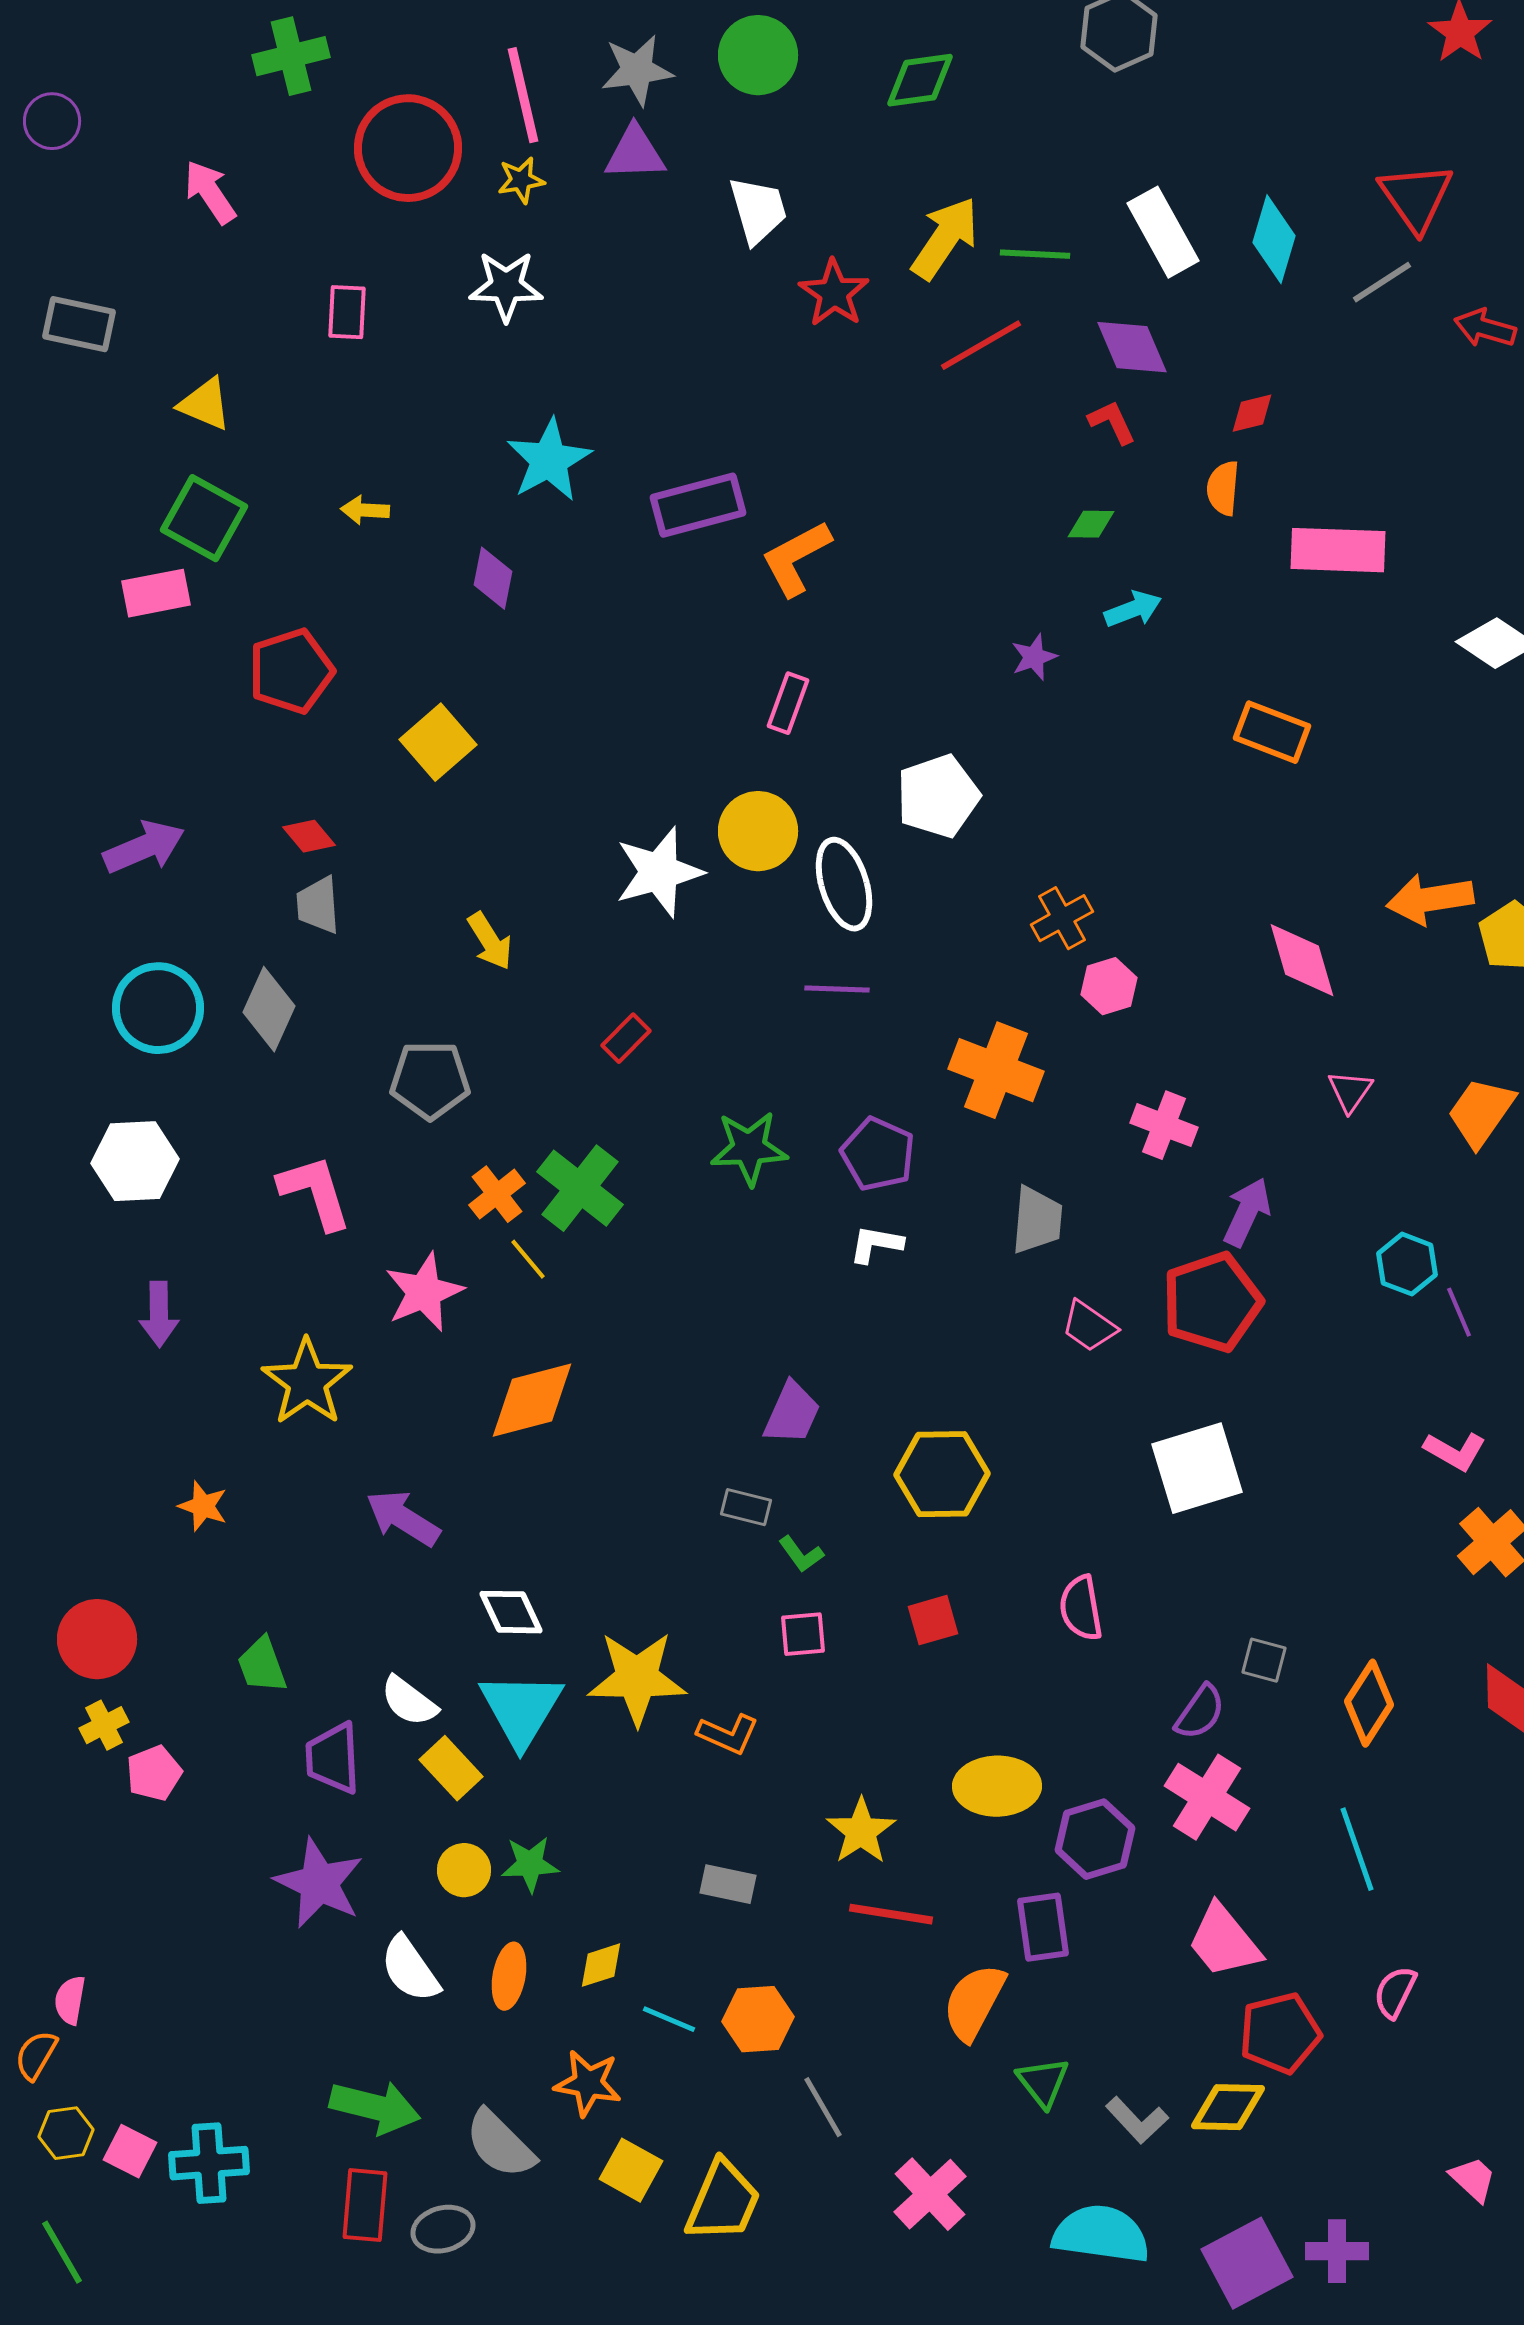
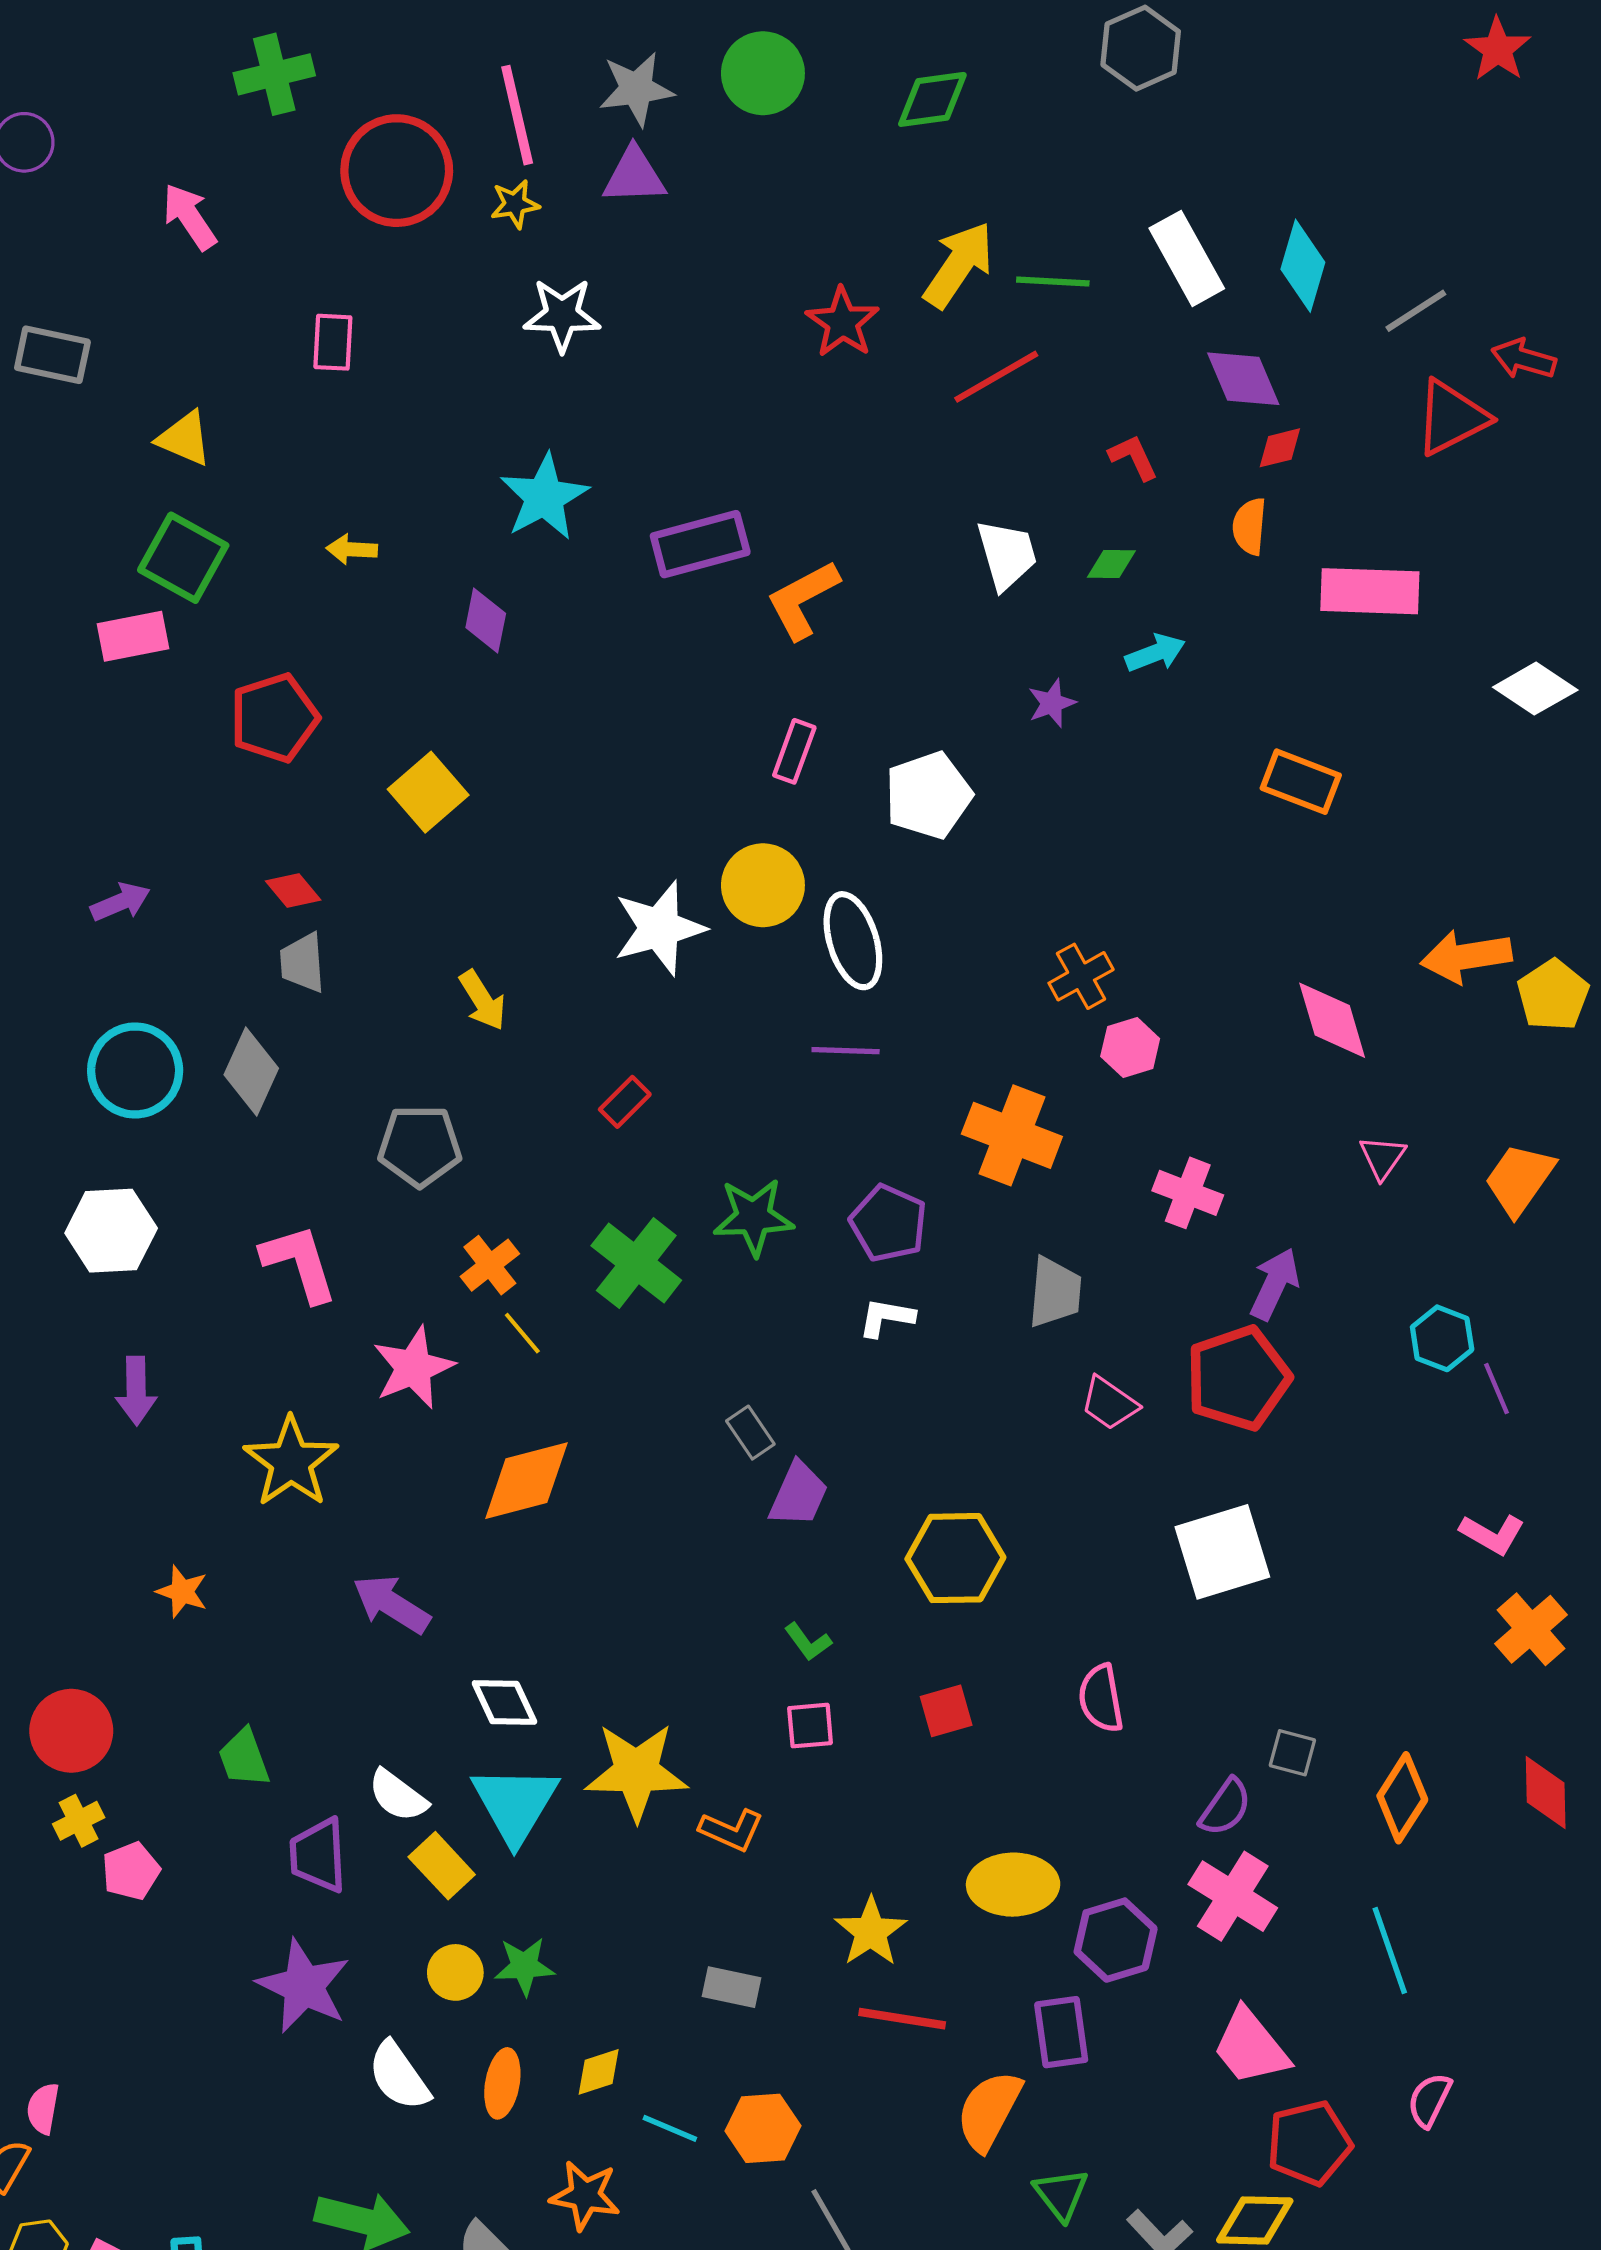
red triangle: (1416, 197) -> (1451, 418), moved, turned 38
white trapezoid: (758, 210) -> (1007, 555), moved
white star: (506, 286) -> (562, 315), moved
purple diamond: (1132, 347) -> (1243, 379), moved
white pentagon: (938, 796) -> (928, 795), moved
purple arrow: (144, 847) -> (120, 902), size x0.7
green cross: (580, 1188) -> (636, 1263), moved
gray rectangle: (746, 1507) -> (750, 1433), moved, turned 42

